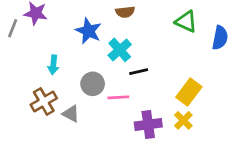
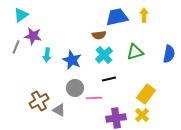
green triangle: (186, 21) -> (135, 52), moved, turned -42
blue star: (89, 31) -> (72, 60), moved
cyan cross: (120, 50) -> (104, 55), moved
cyan arrow: (53, 65) -> (47, 55), moved

